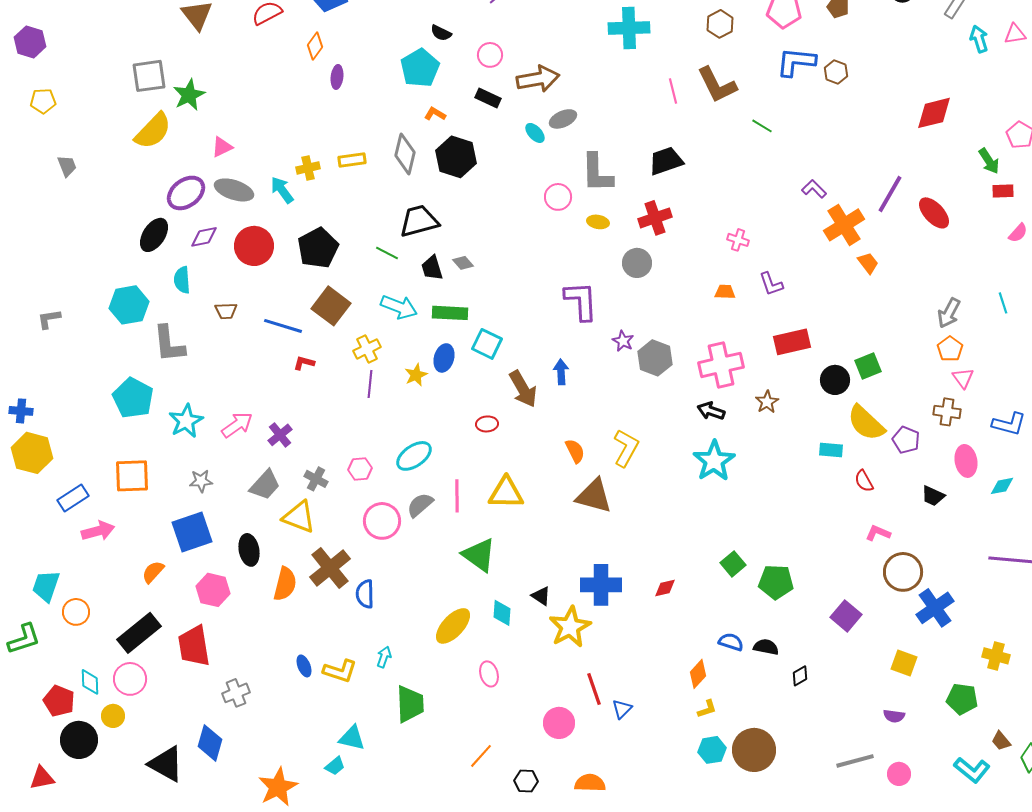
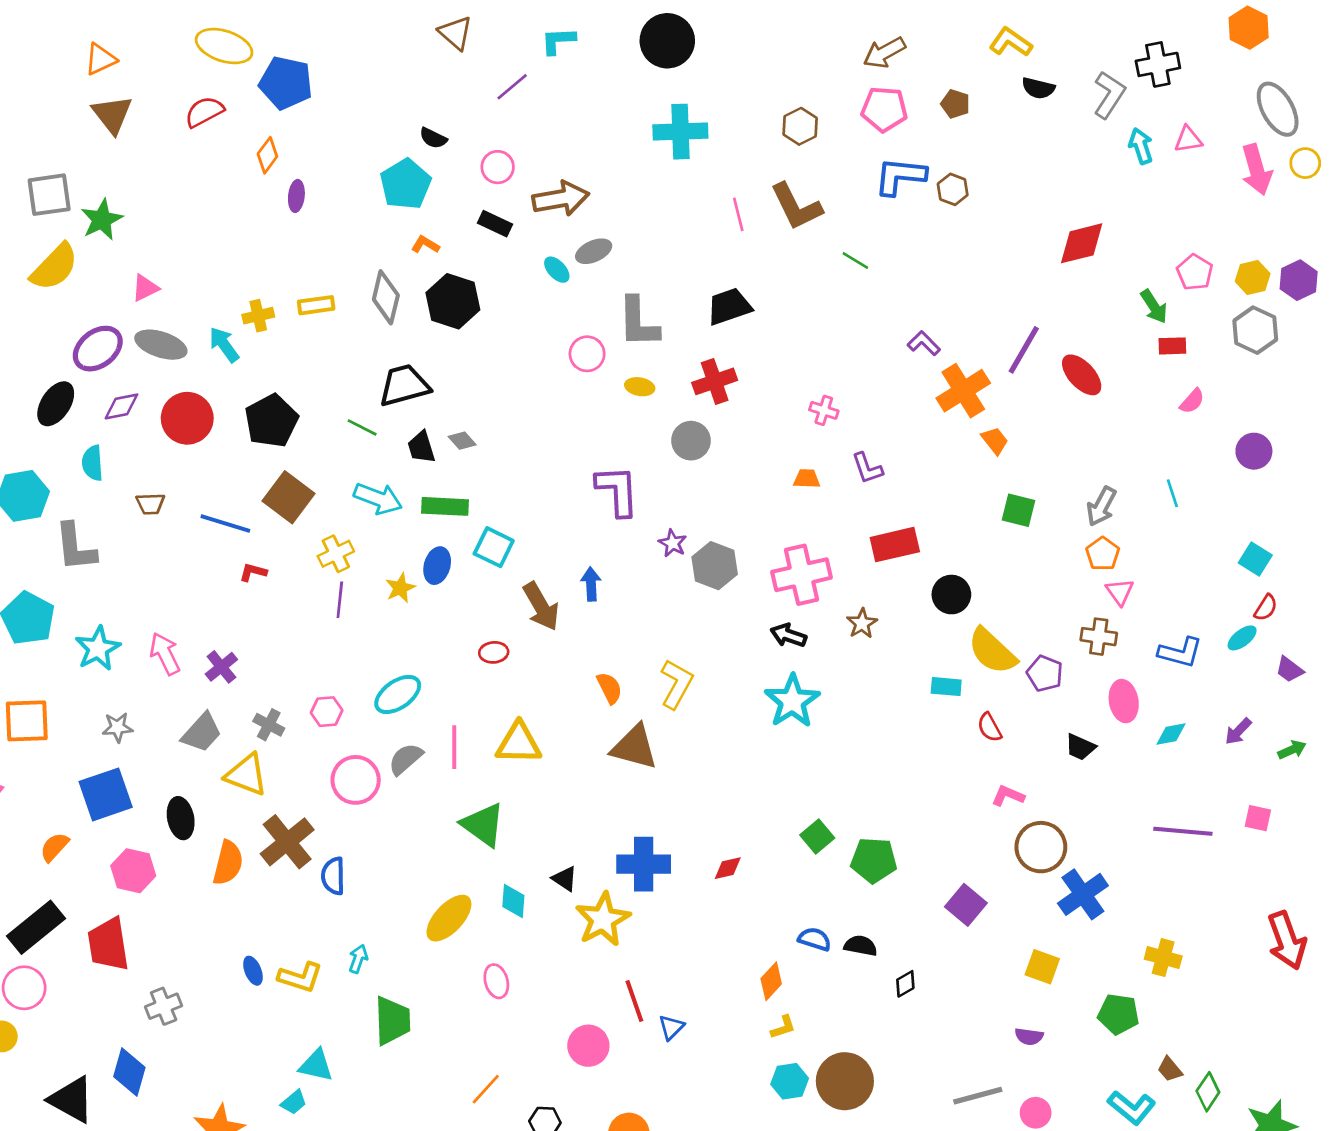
green square: (868, 366) -> (1018, 510), moved, turned 36
pink arrow: (237, 425) -> (165, 654), turned -80

